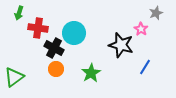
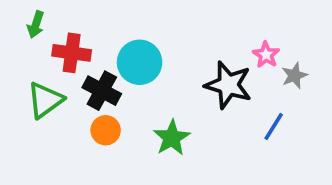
gray star: (156, 13) -> (294, 76), moved
green triangle: (14, 77) -> (45, 100), moved

